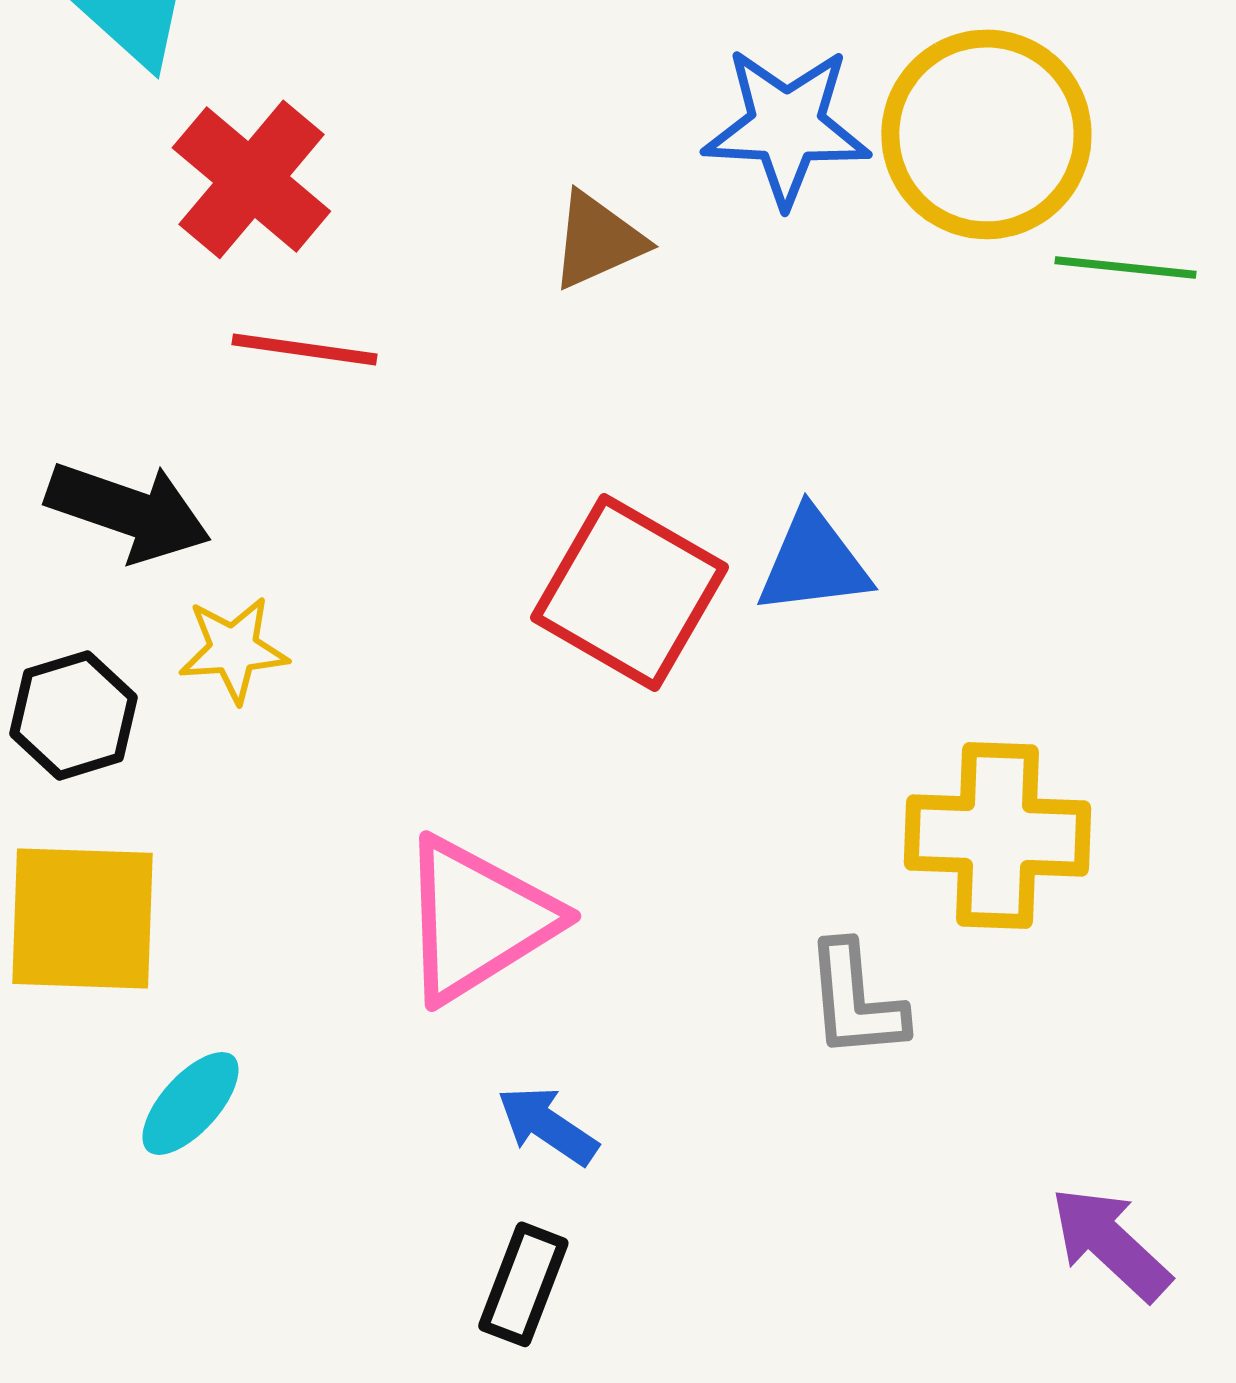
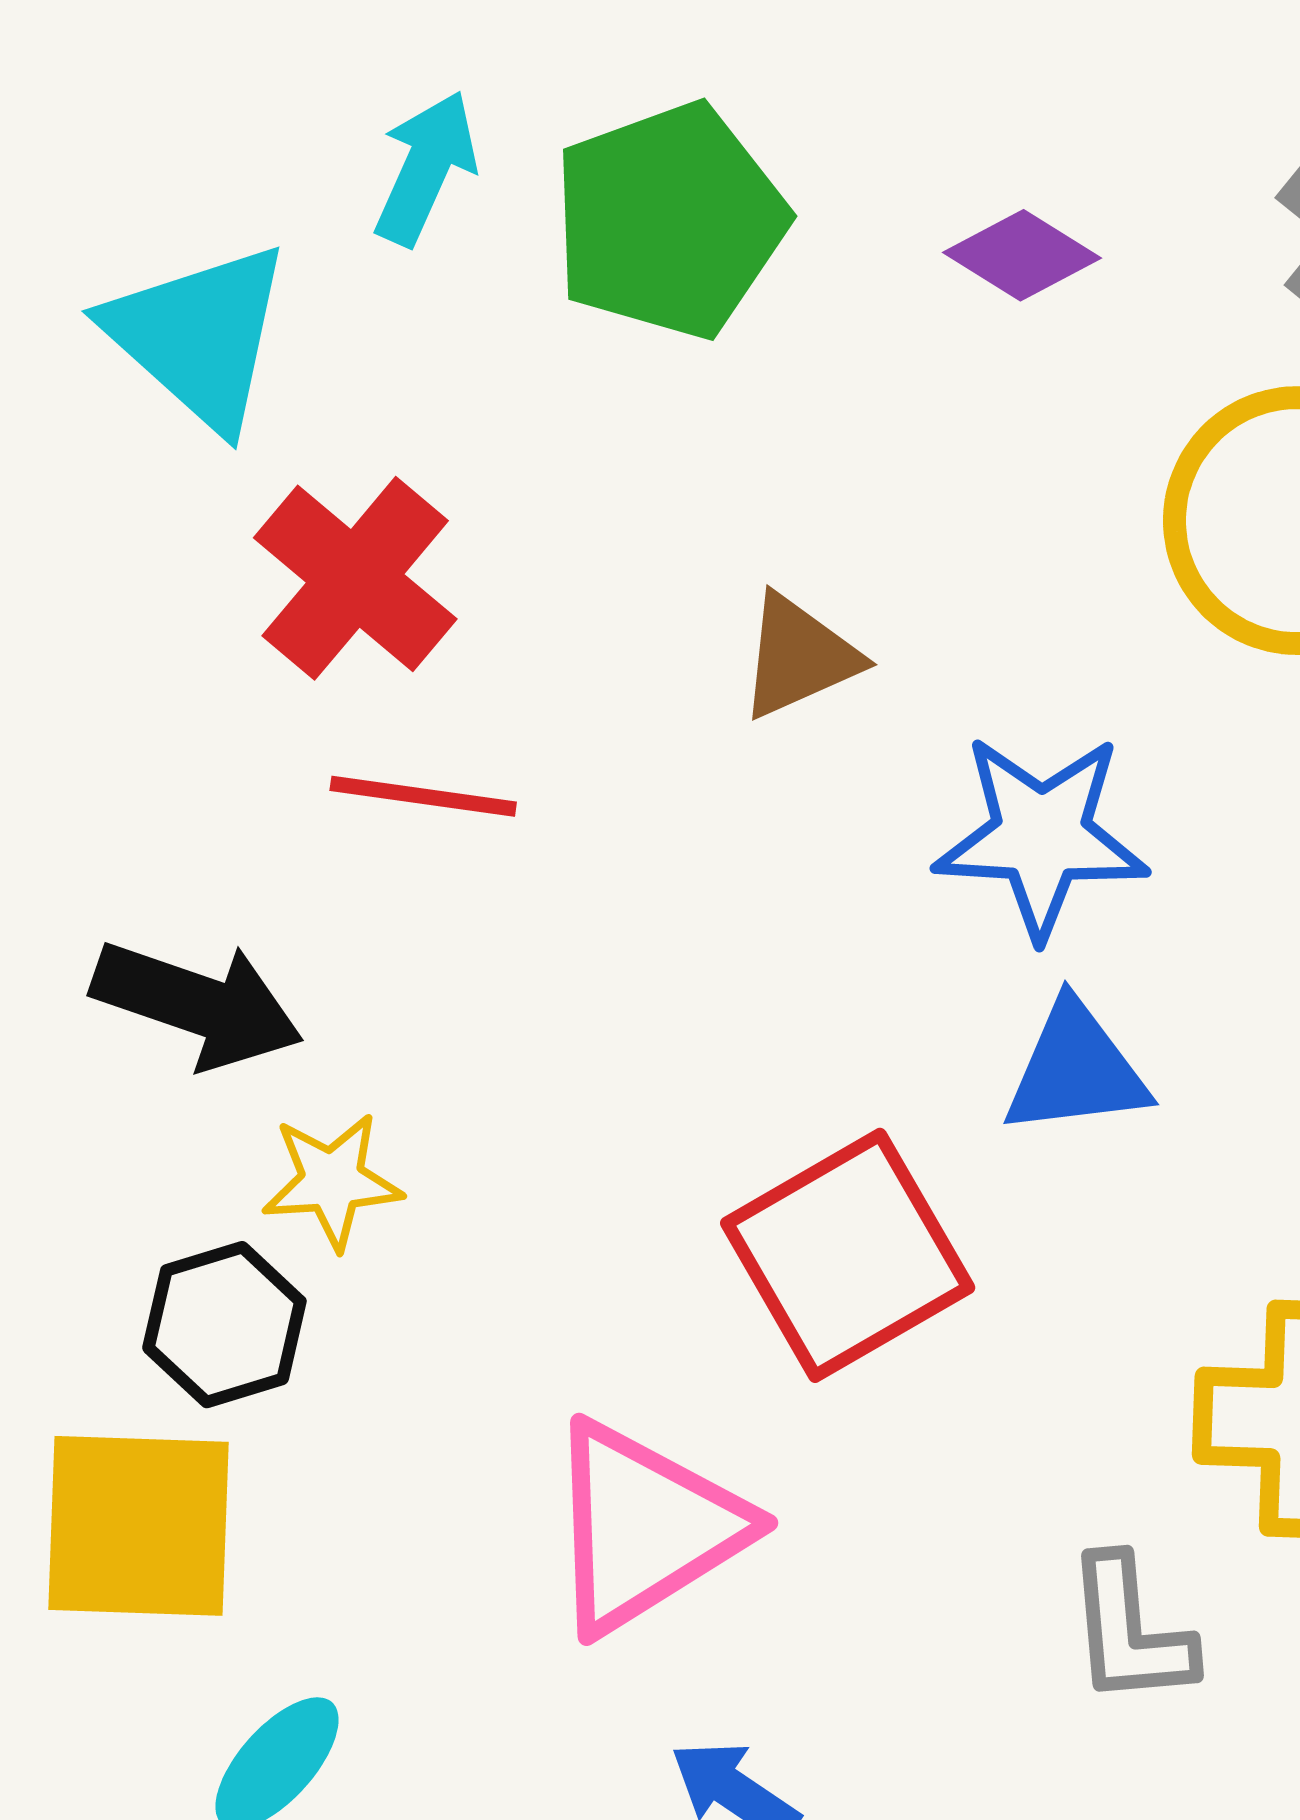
blue star: (786, 126) -> (1041, 836), moved
red square: (629, 592) -> (848, 1255), moved, turned 30
black hexagon: (73, 715) -> (224, 1325), moved

